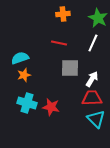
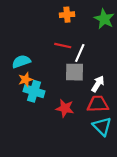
white line: (93, 43) -> (80, 53), moved
cyan cross: (27, 103) -> (34, 91), moved
red star: (51, 107) -> (65, 108), moved

